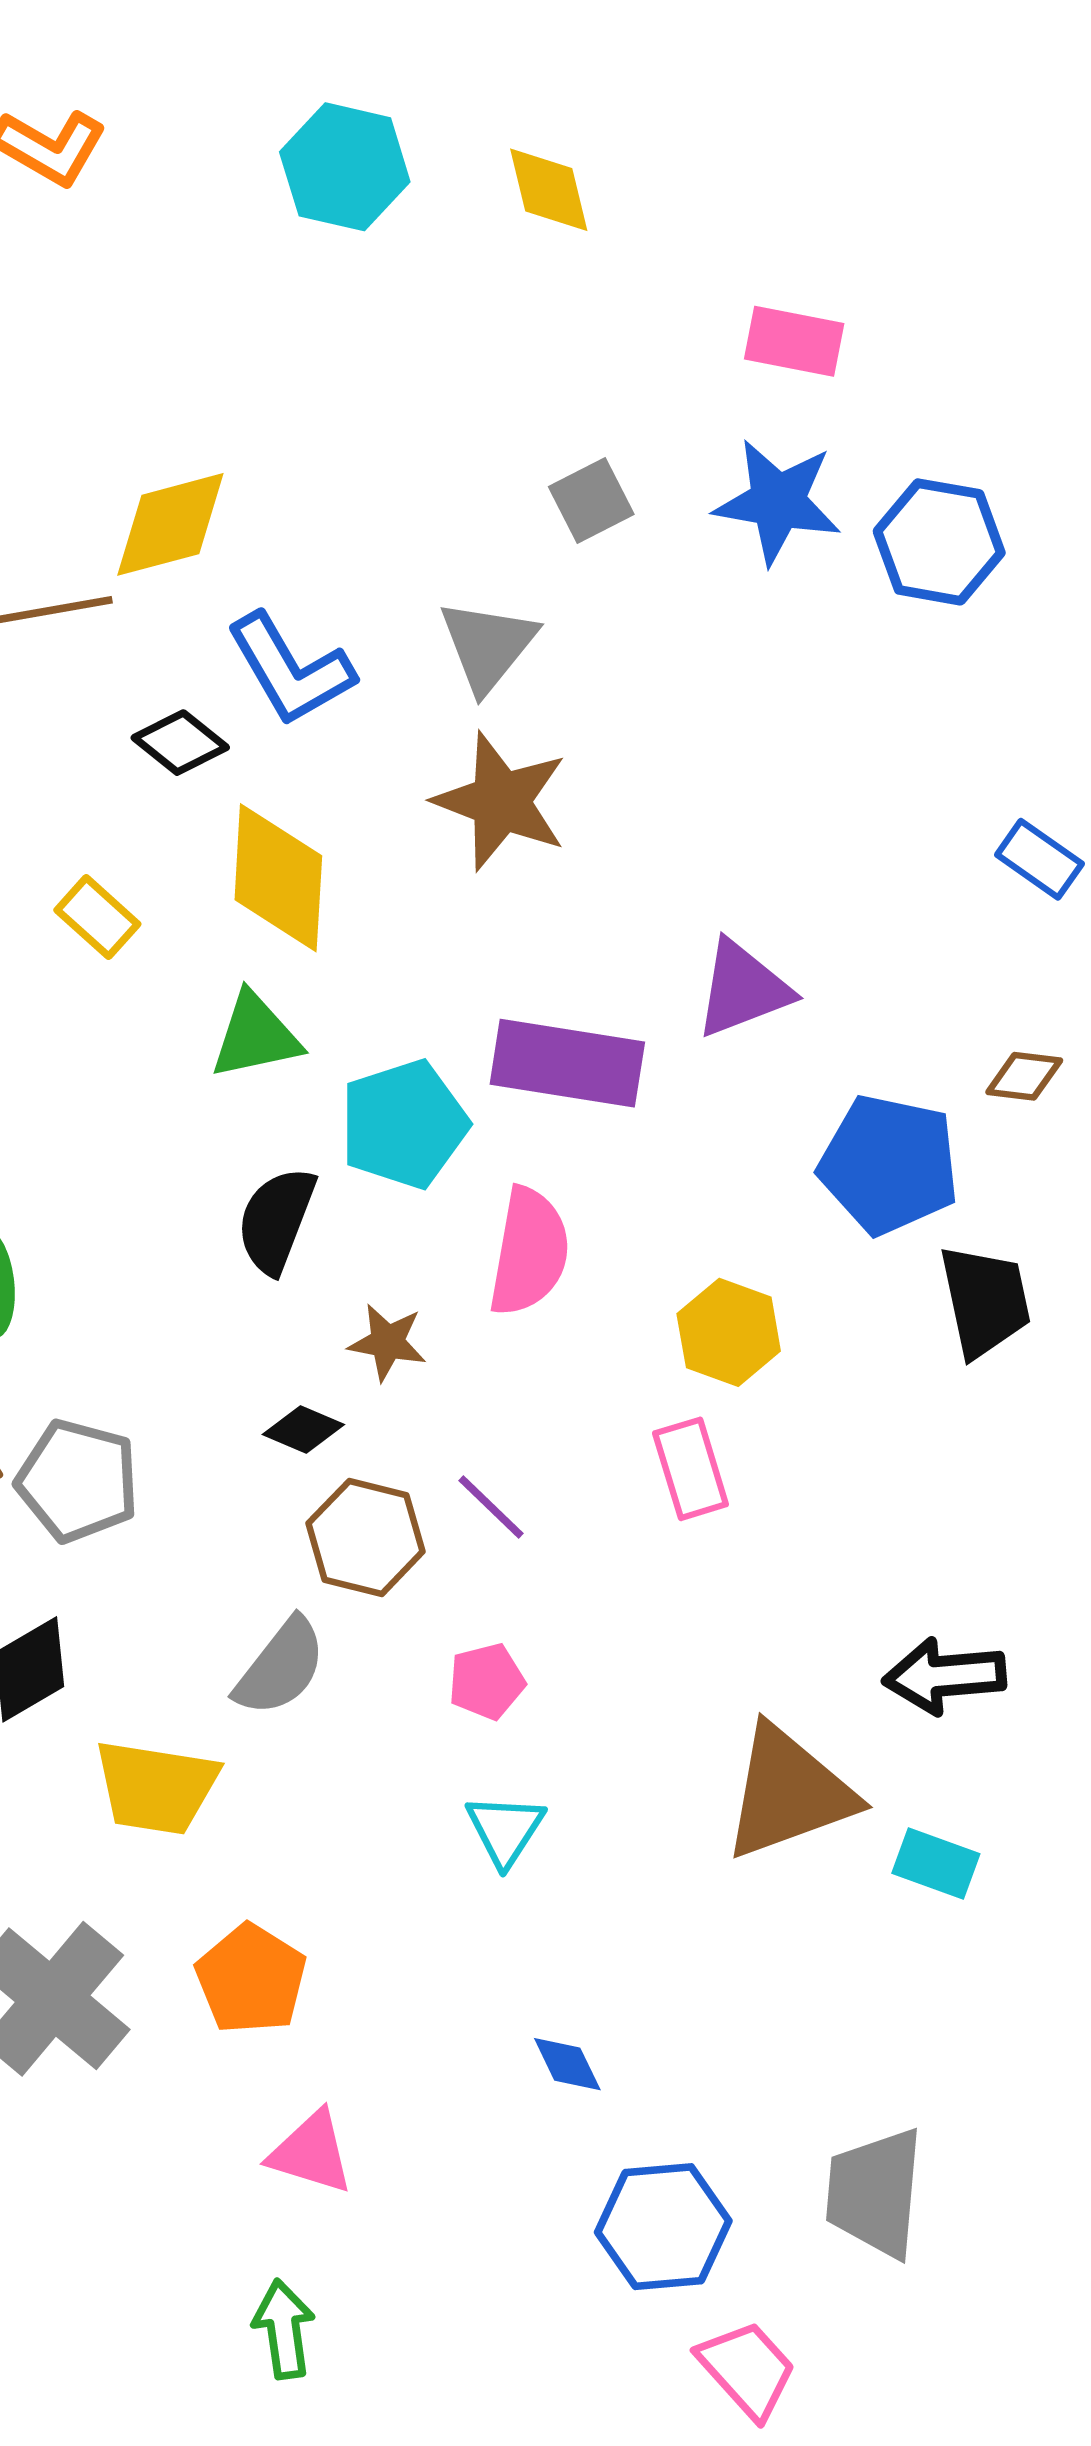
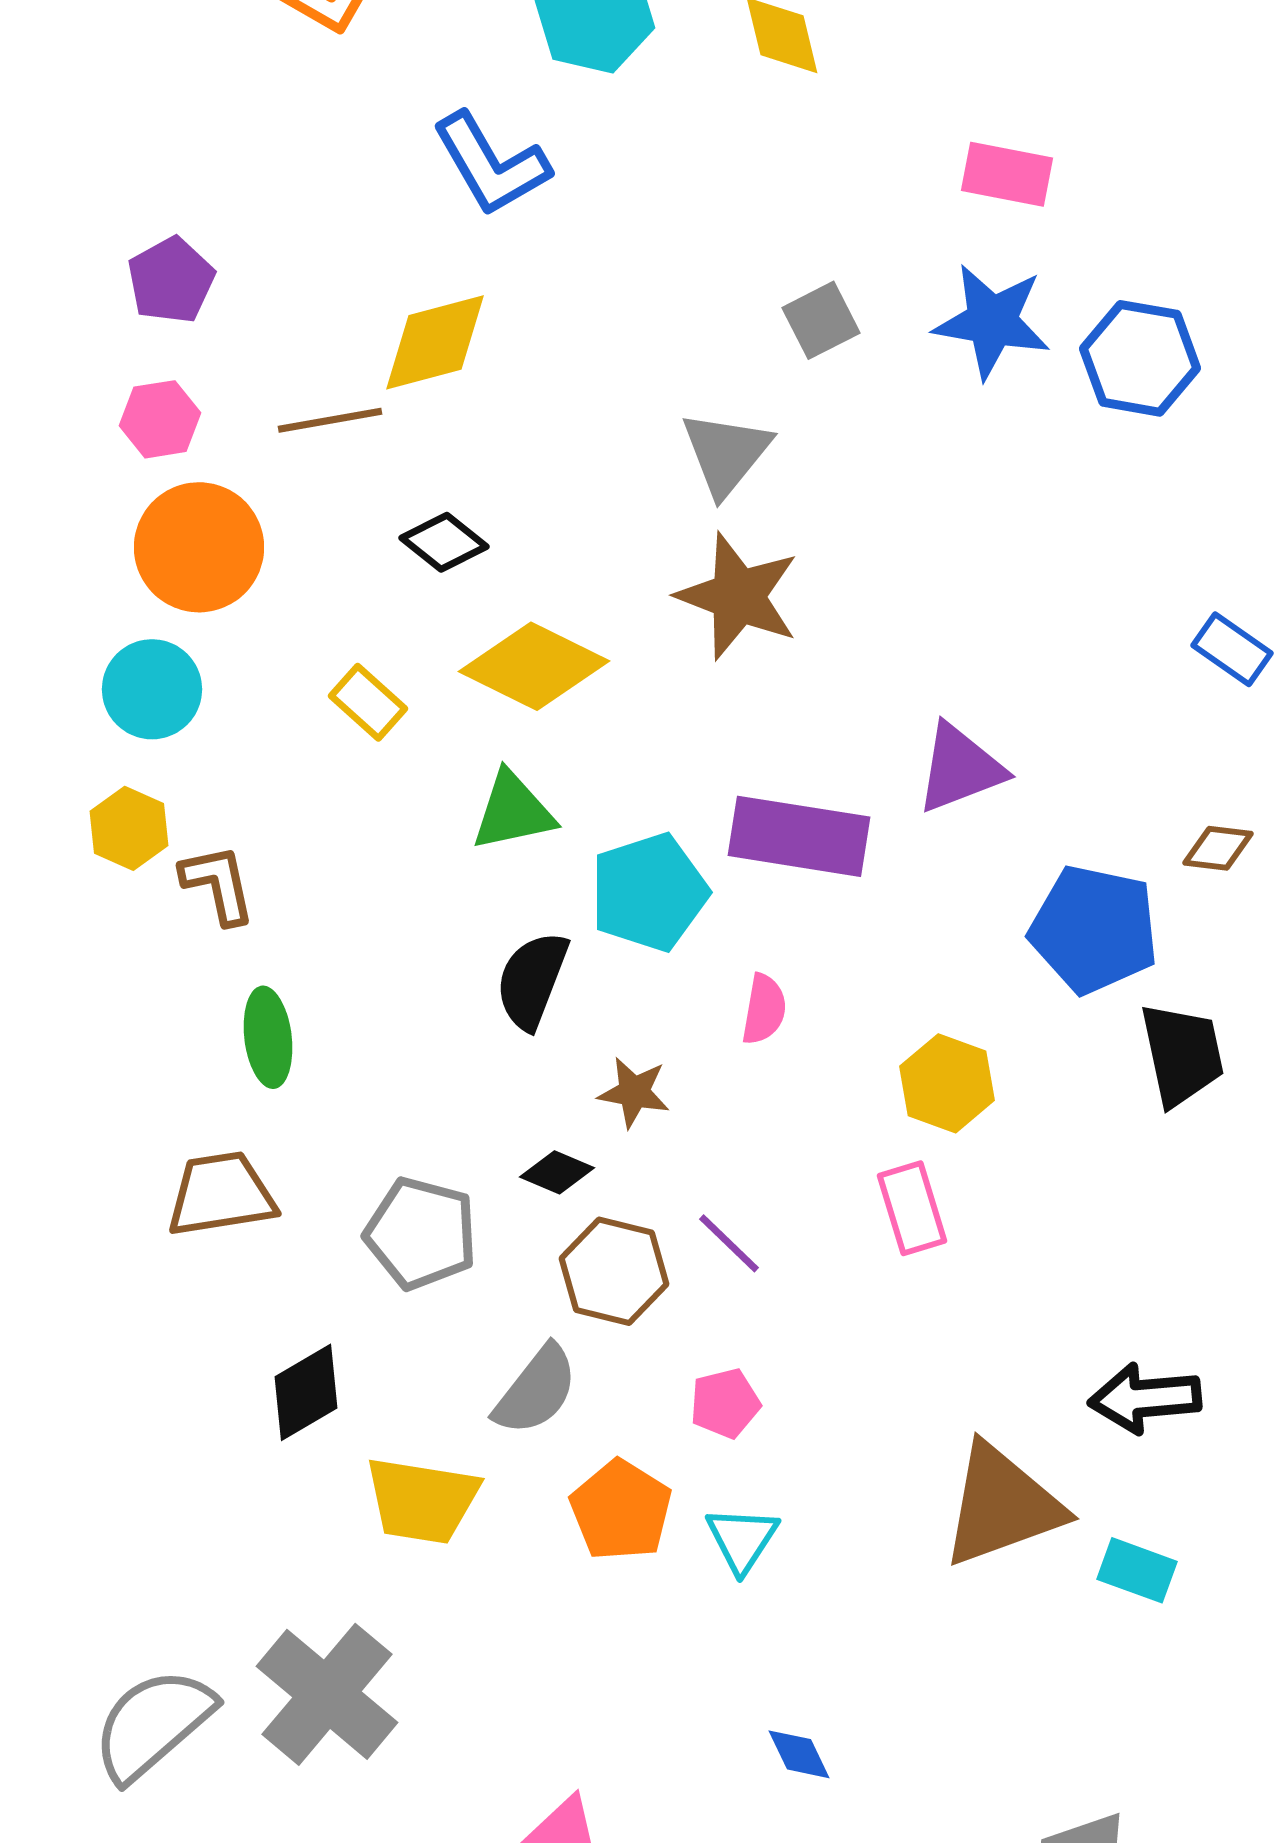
blue L-shape: (290, 670) -> (491, 164), moved
yellow diamond: (278, 878) -> (534, 666), turned -67
pink semicircle: (529, 1252) -> (764, 1009), size x0.6
gray pentagon: (78, 1481) -> (421, 1233), moved
orange pentagon: (251, 1979) -> (621, 1510), moved

